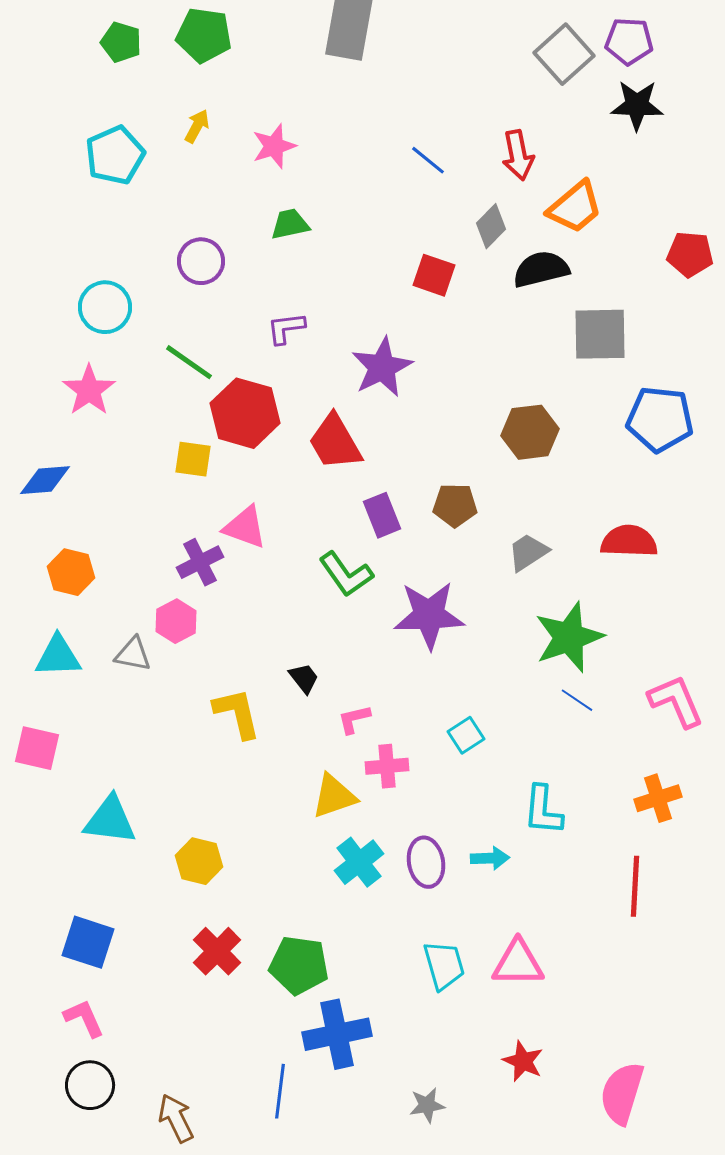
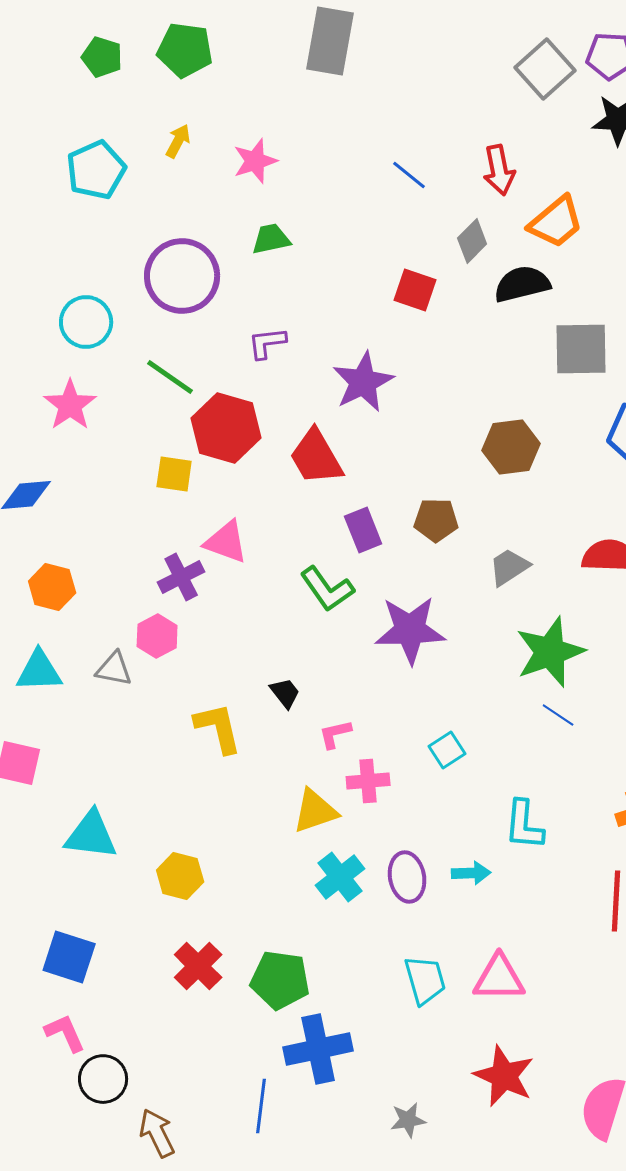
purple circle: (201, 261) -> (182, 276), size x1.6
red star: (523, 1061) -> (504, 1076), size x1.5
black circle: (90, 1085) -> (103, 1079), moved

